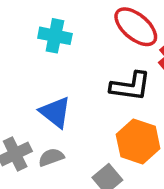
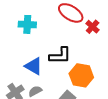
black L-shape: (130, 86) -> (60, 56), moved

